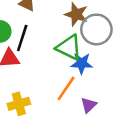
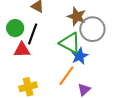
blue star: (82, 63) -> (80, 56), turned -30

